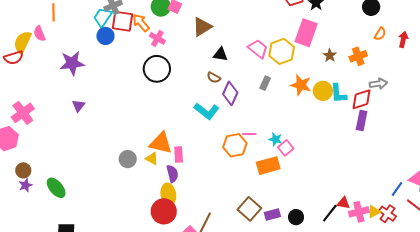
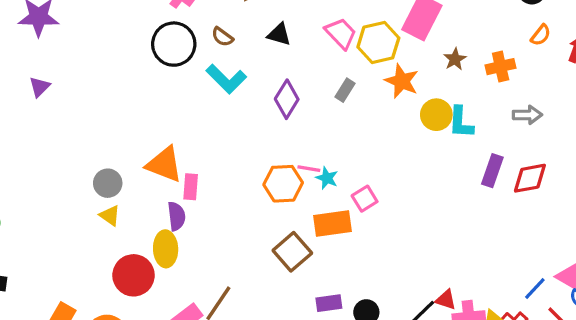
brown semicircle: (214, 78) -> (222, 37), moved
orange star: (301, 85) -> (402, 81), moved
red diamond: (361, 99) -> (530, 178), moved
cyan L-shape: (207, 111) -> (226, 79), moved
cyan star: (275, 139) -> (327, 178), moved
yellow triangle: (152, 159) -> (110, 216), moved
brown square: (249, 209) -> (292, 252), moved
red circle: (164, 211) -> (134, 275), moved

